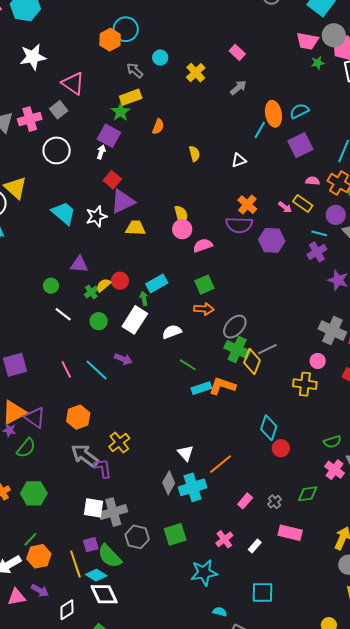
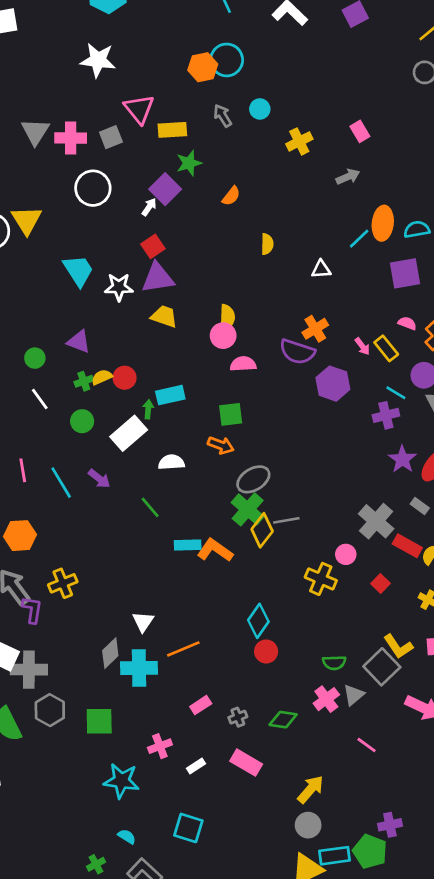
yellow rectangle: (131, 97) -> (172, 130), moved
green line: (188, 365) -> (150, 507), moved

